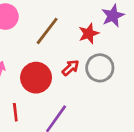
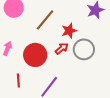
red star: (89, 33) -> (69, 31), moved

